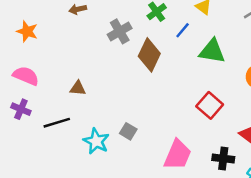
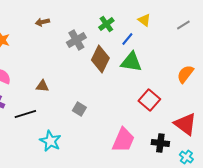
green triangle: (212, 51) -> (131, 62), moved
gray square: (128, 131) -> (79, 109), moved
cyan star: (96, 141) -> (50, 141), moved

